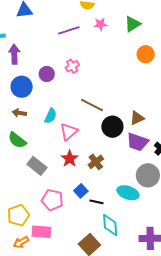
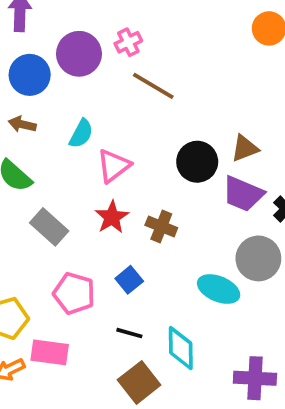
purple circle: (47, 74) -> (79, 54), size x1.5
brown line: (92, 105) -> (153, 86), moved
brown cross: (96, 162) -> (161, 226), turned -35
black line: (97, 202) -> (129, 333), moved

